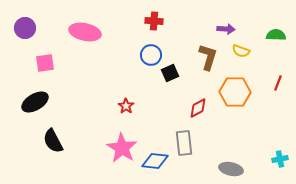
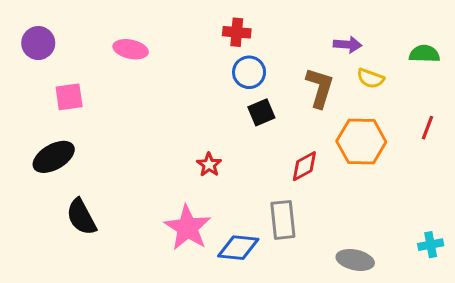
pink ellipse: (85, 32) -> (131, 49), size x0.7
blue circle: (151, 55) -> (249, 72), moved
red star: (126, 106) -> (209, 165), moved

